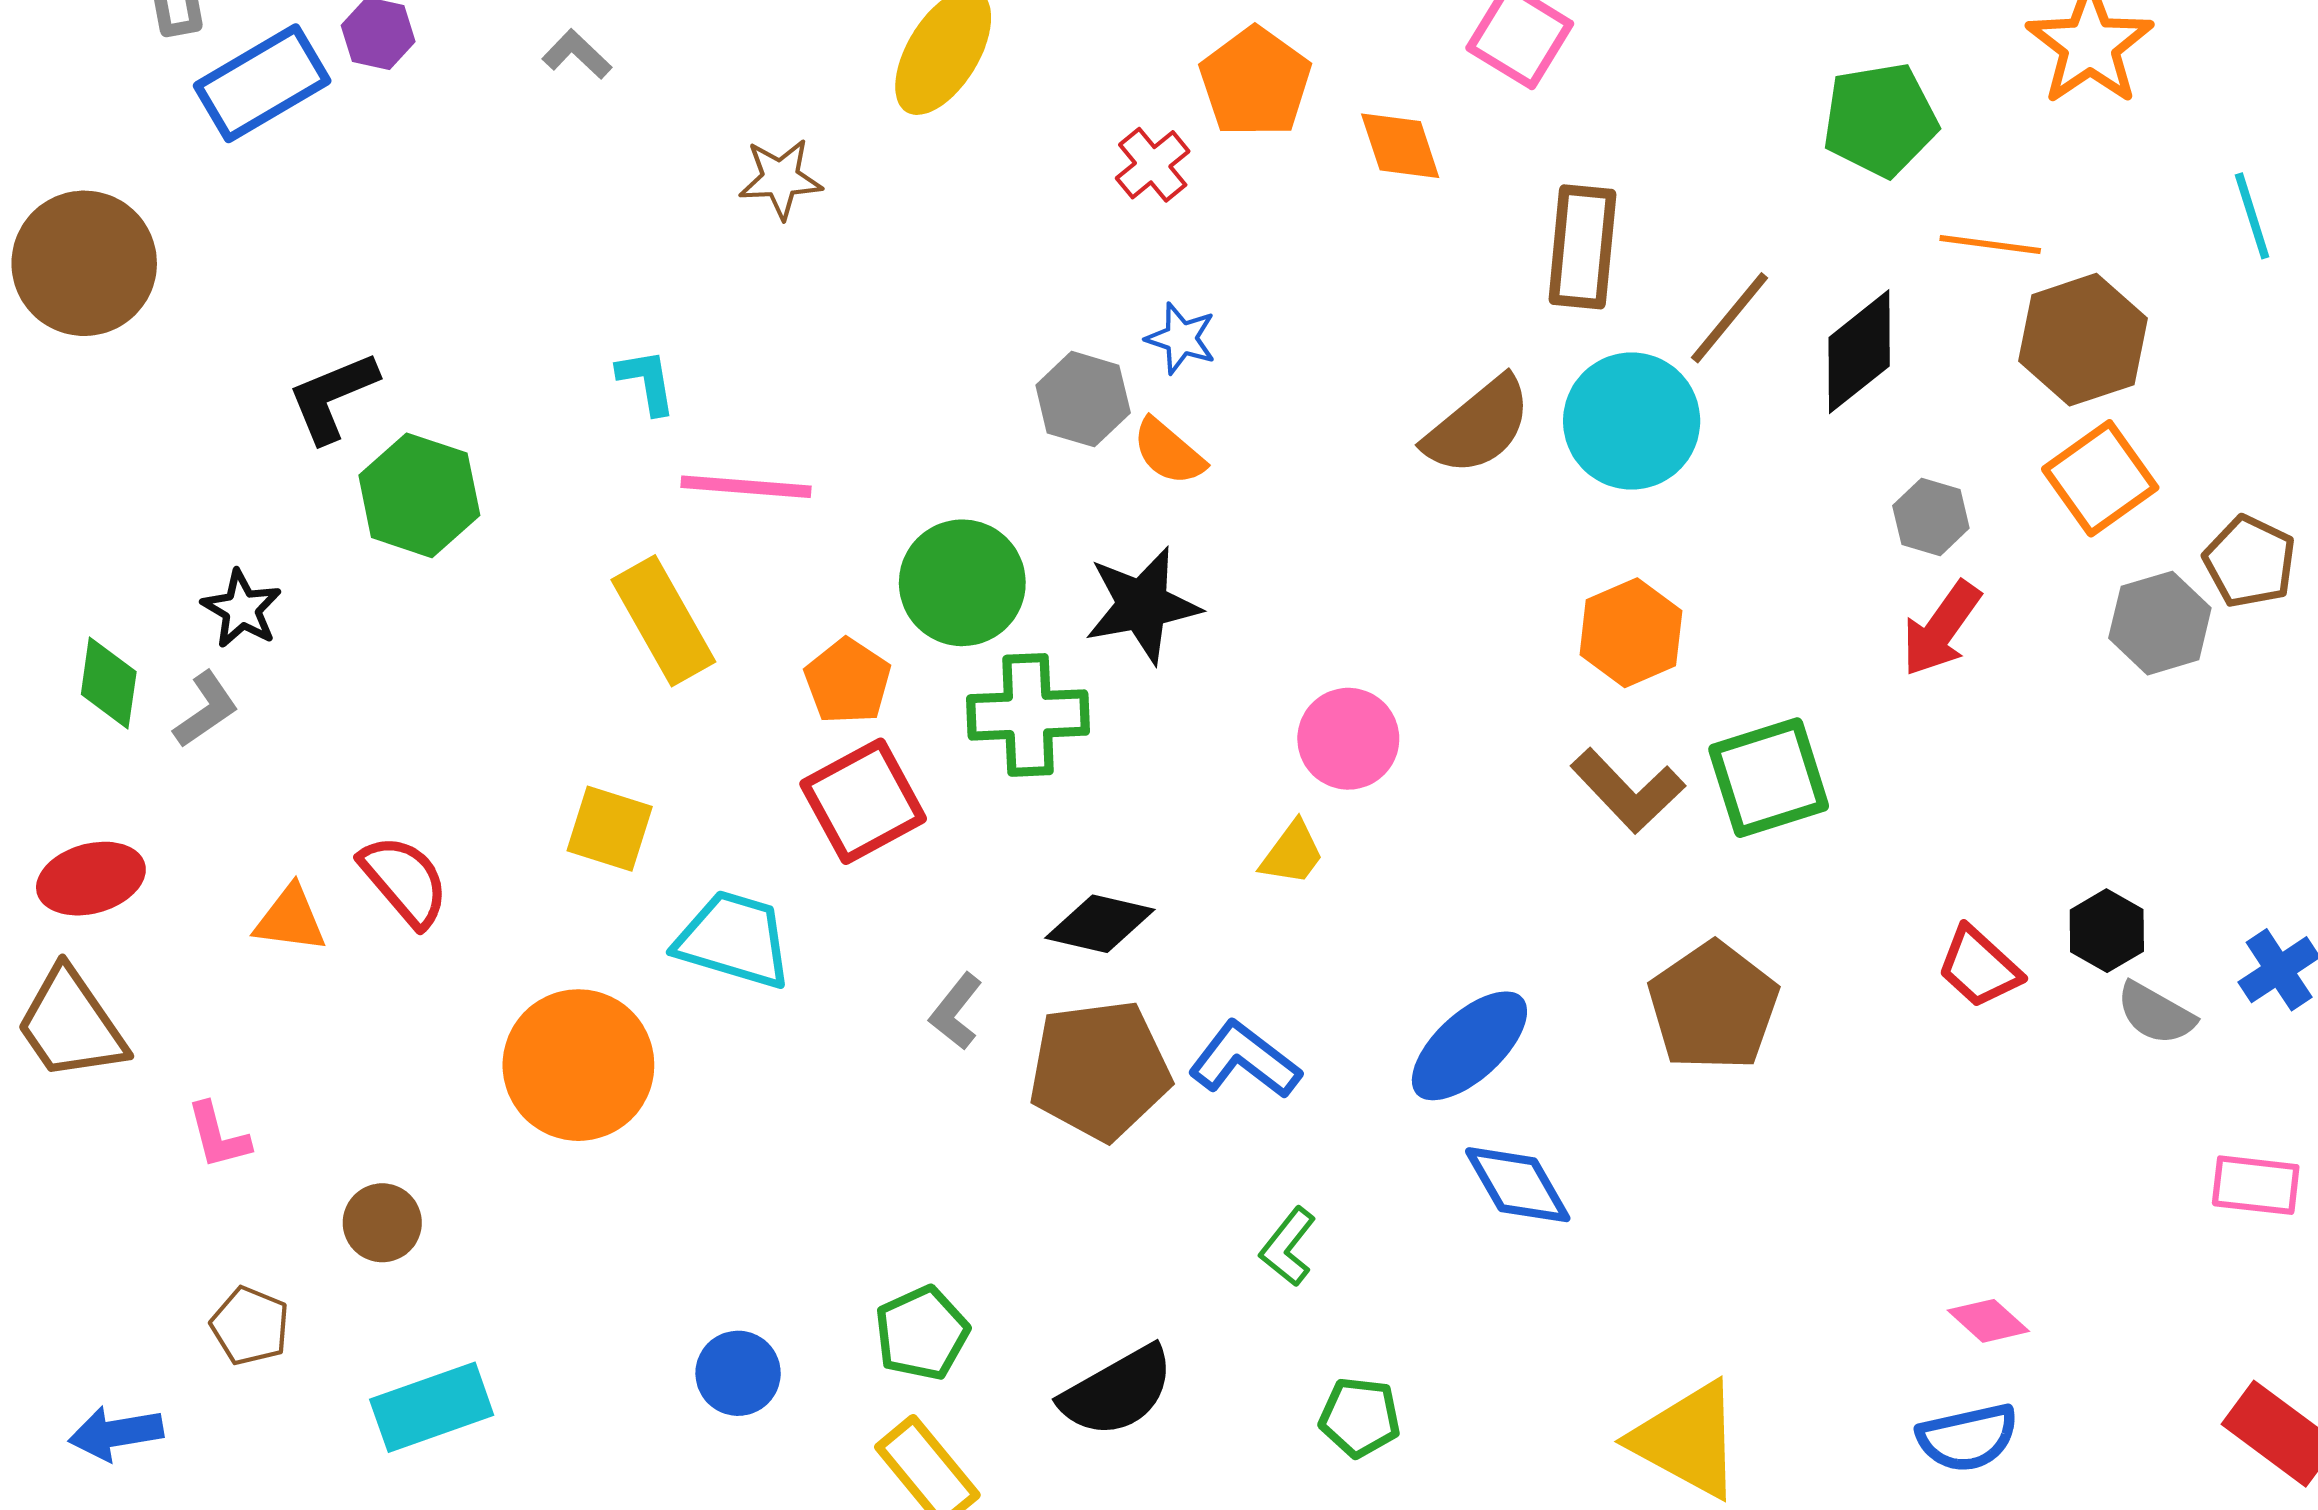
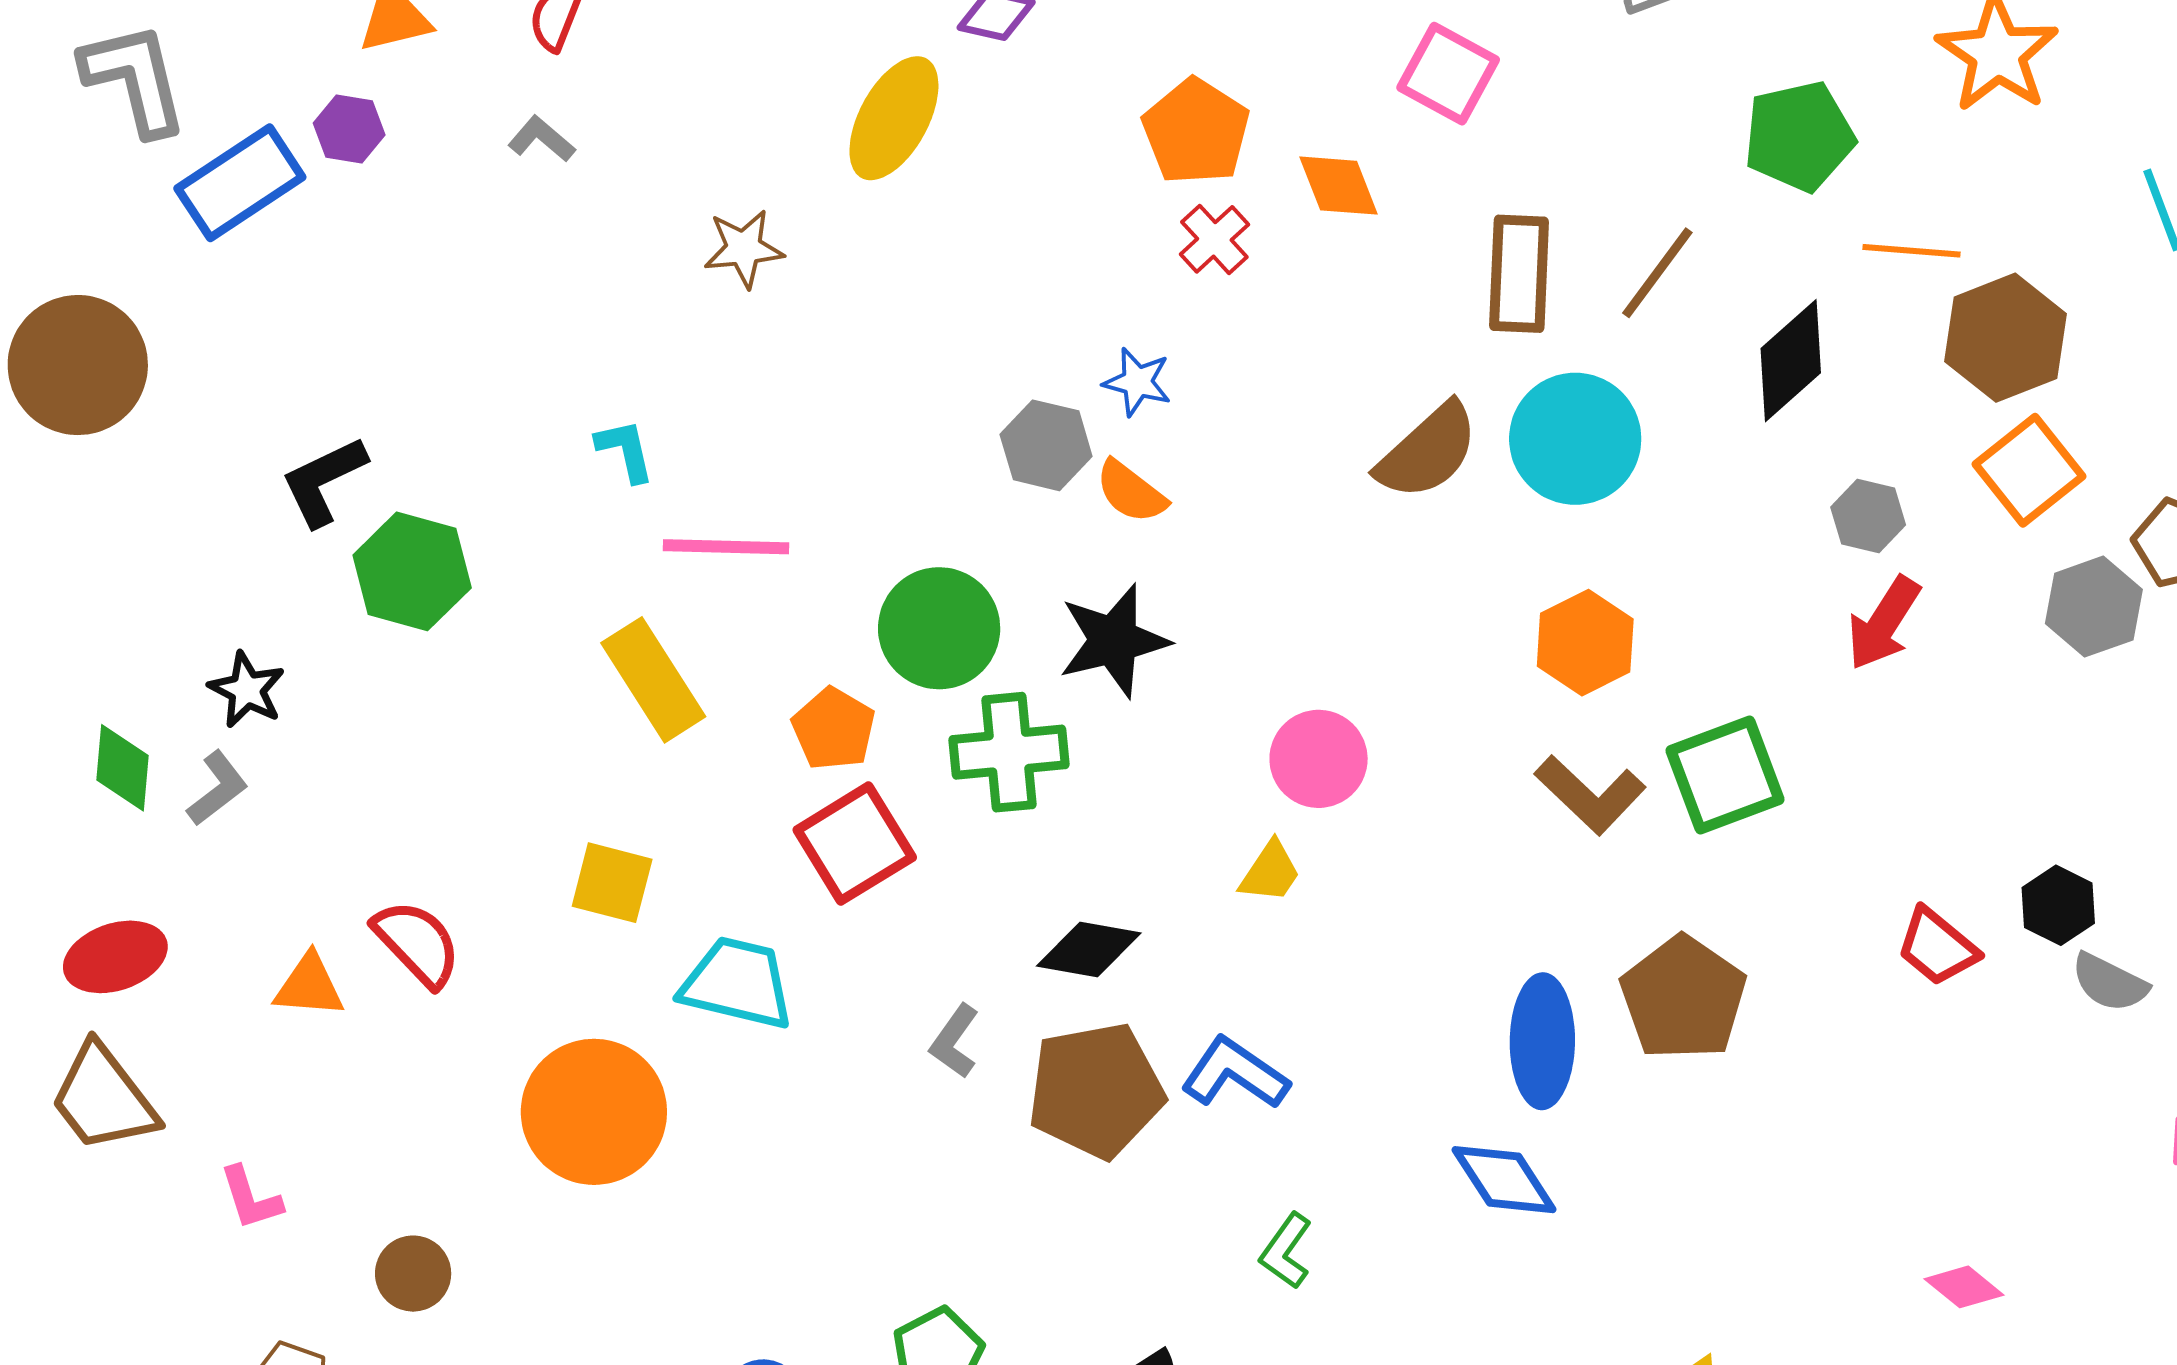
red cross: (1153, 165) -> (1214, 239), moved
brown line: (1730, 318) -> (1657, 273), moved
blue ellipse: (1469, 1046) -> (1542, 1041), moved, turned -44

